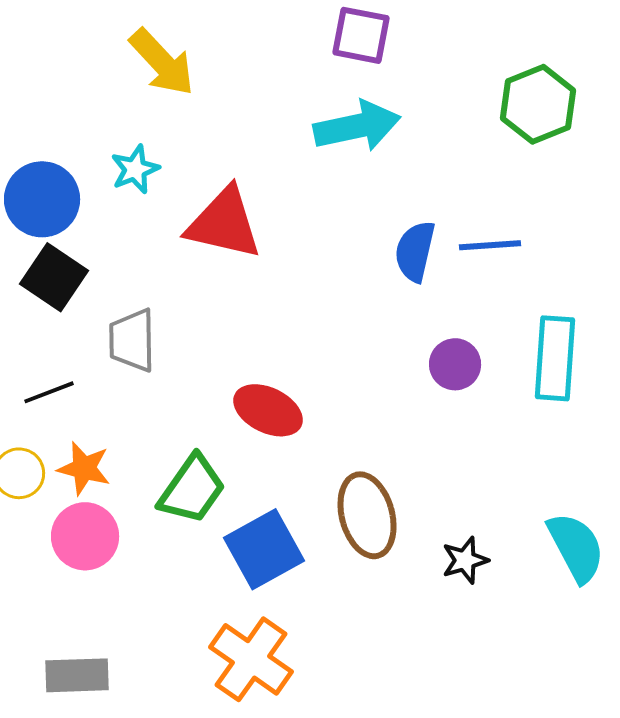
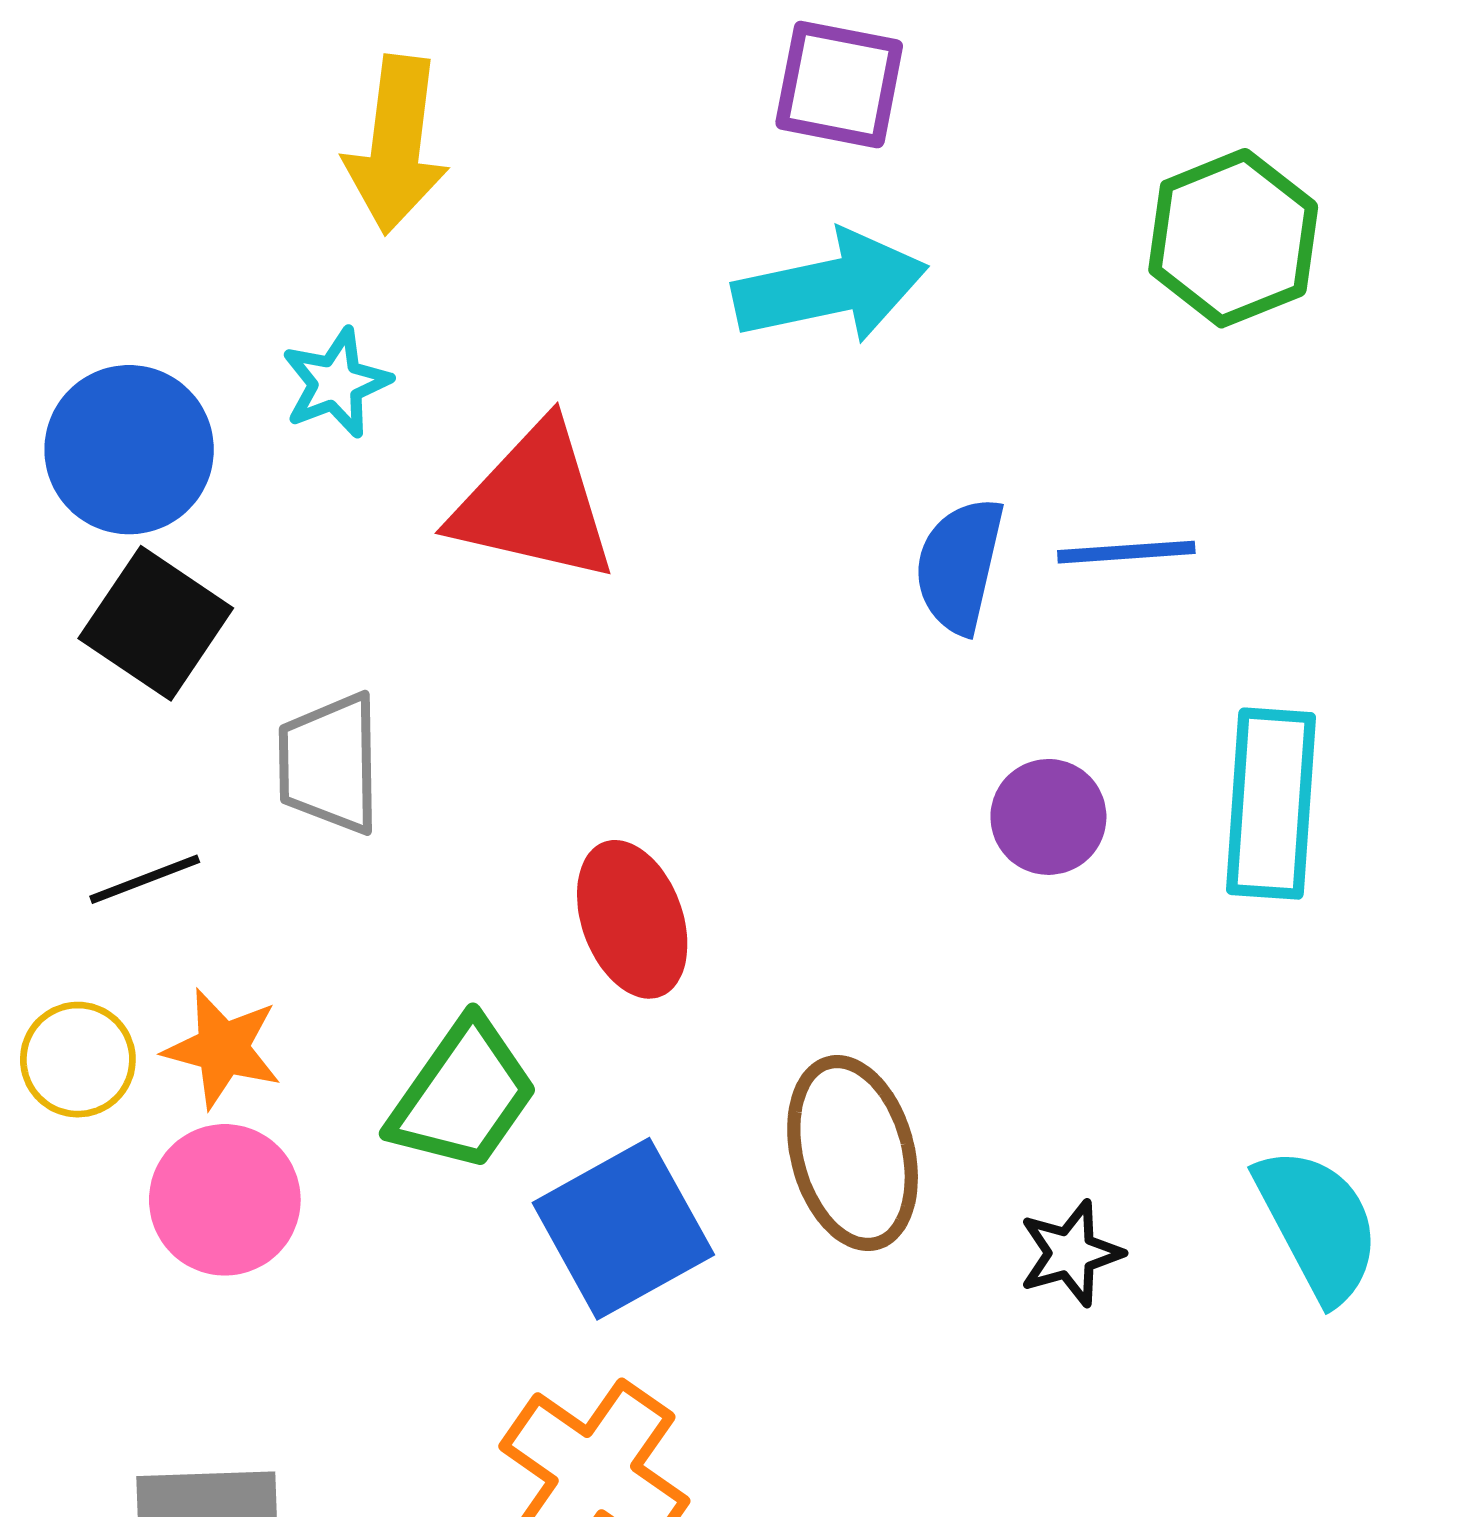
yellow arrow: (162, 62) -> (396, 145), turned 50
red ellipse: (268, 410) -> (632, 919), turned 44

